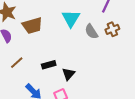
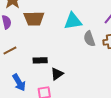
cyan triangle: (71, 18) -> (73, 21), turned 36

